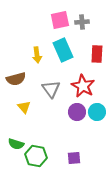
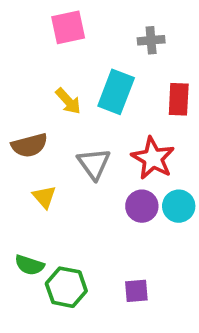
pink square: (60, 20) -> (68, 27), moved
cyan rectangle: (63, 50) -> (116, 92), turned 45
yellow arrow: (37, 55) -> (68, 101), turned -35

